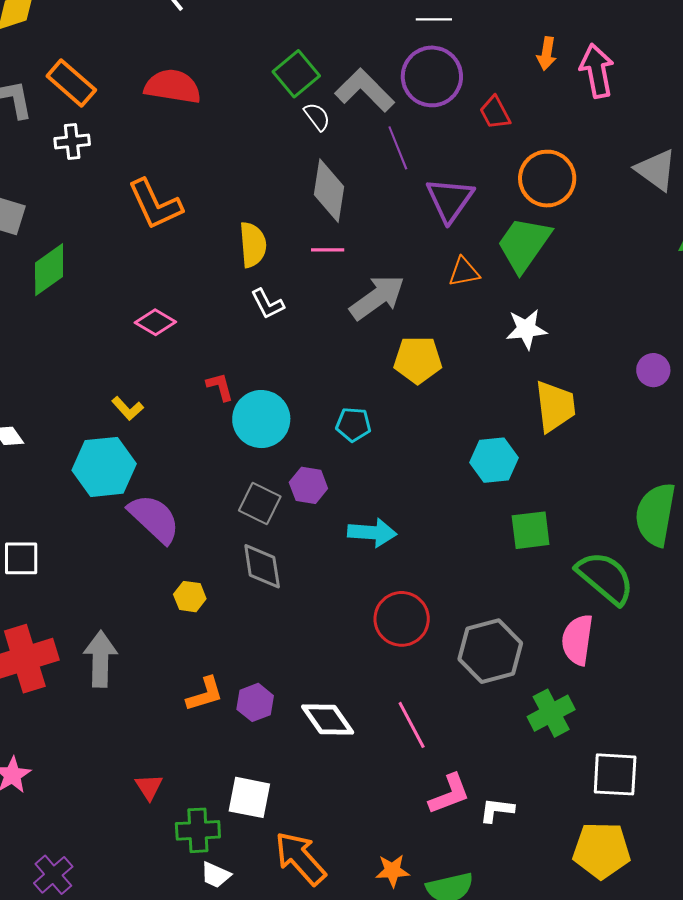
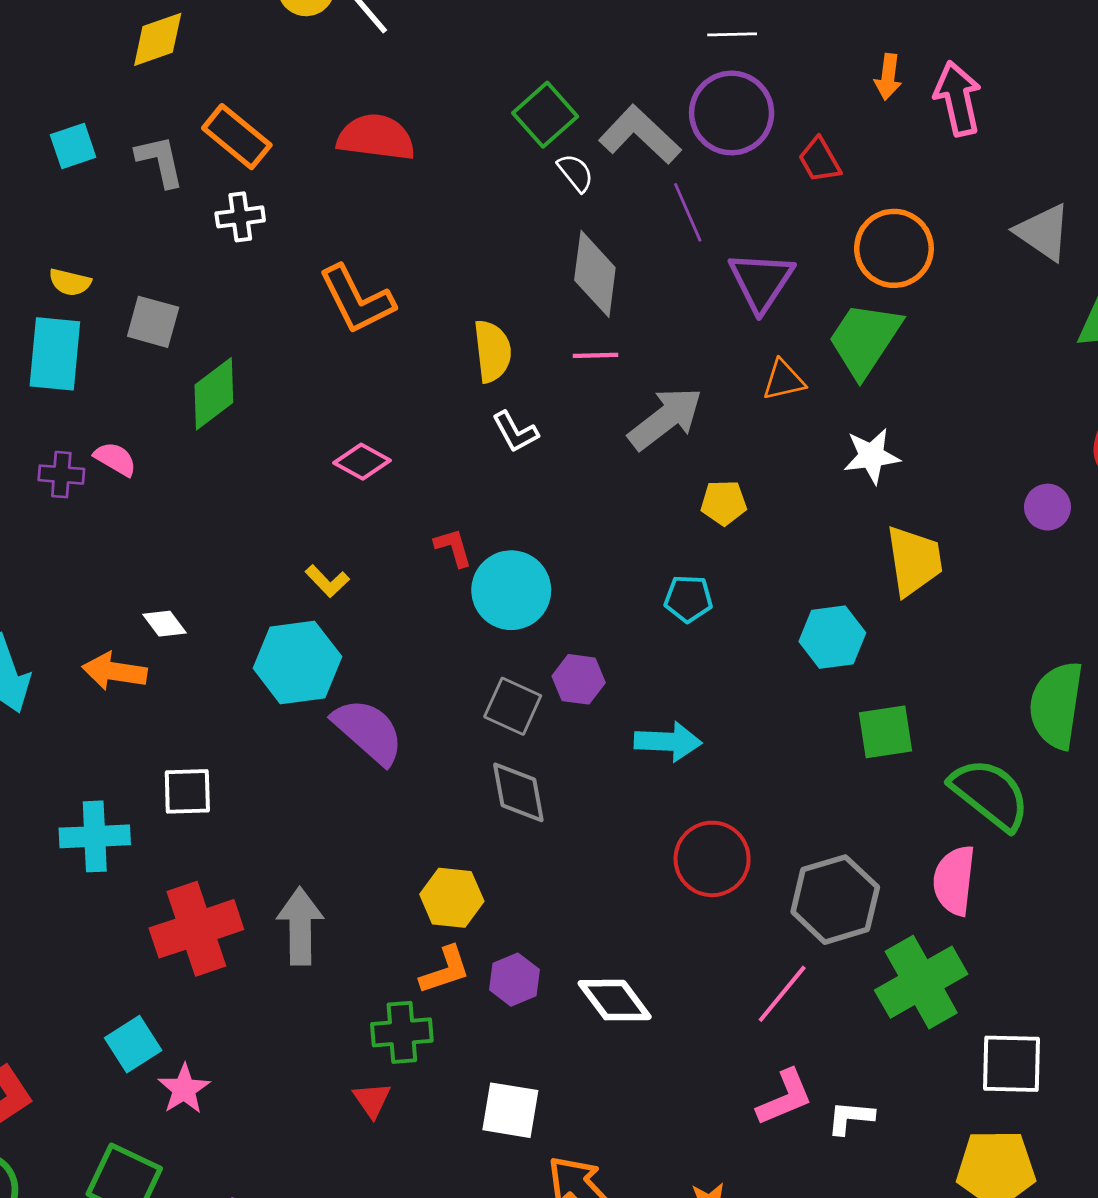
yellow pentagon: (418, 360) -> (724, 503), size x0.7
cyan pentagon: (353, 424) -> (688, 599), moved
yellow hexagon: (190, 597) -> (452, 898), moved, size x1.4
green cross: (551, 713) -> (921, 982), size x1.4
pink line: (412, 725) -> (782, 994), moved, turned 69
green cross: (198, 830) -> (402, 1032), moved

